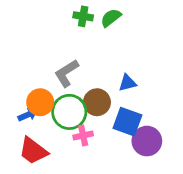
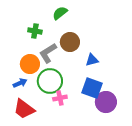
green cross: (83, 16) -> (35, 31), moved
green semicircle: (111, 18) -> (60, 13), moved
orange circle: (40, 102) -> (30, 64), moved
brown circle: (97, 102) -> (70, 42), moved

